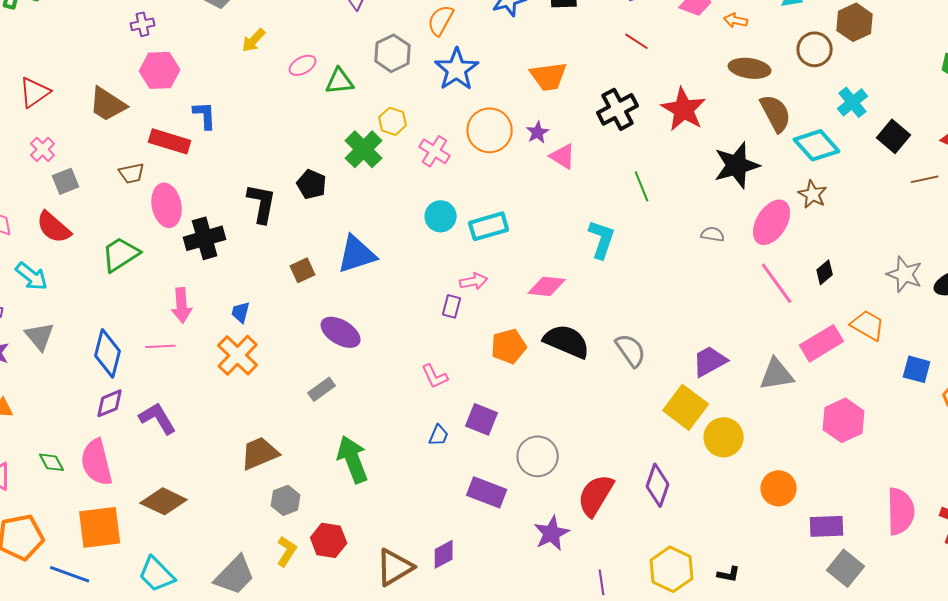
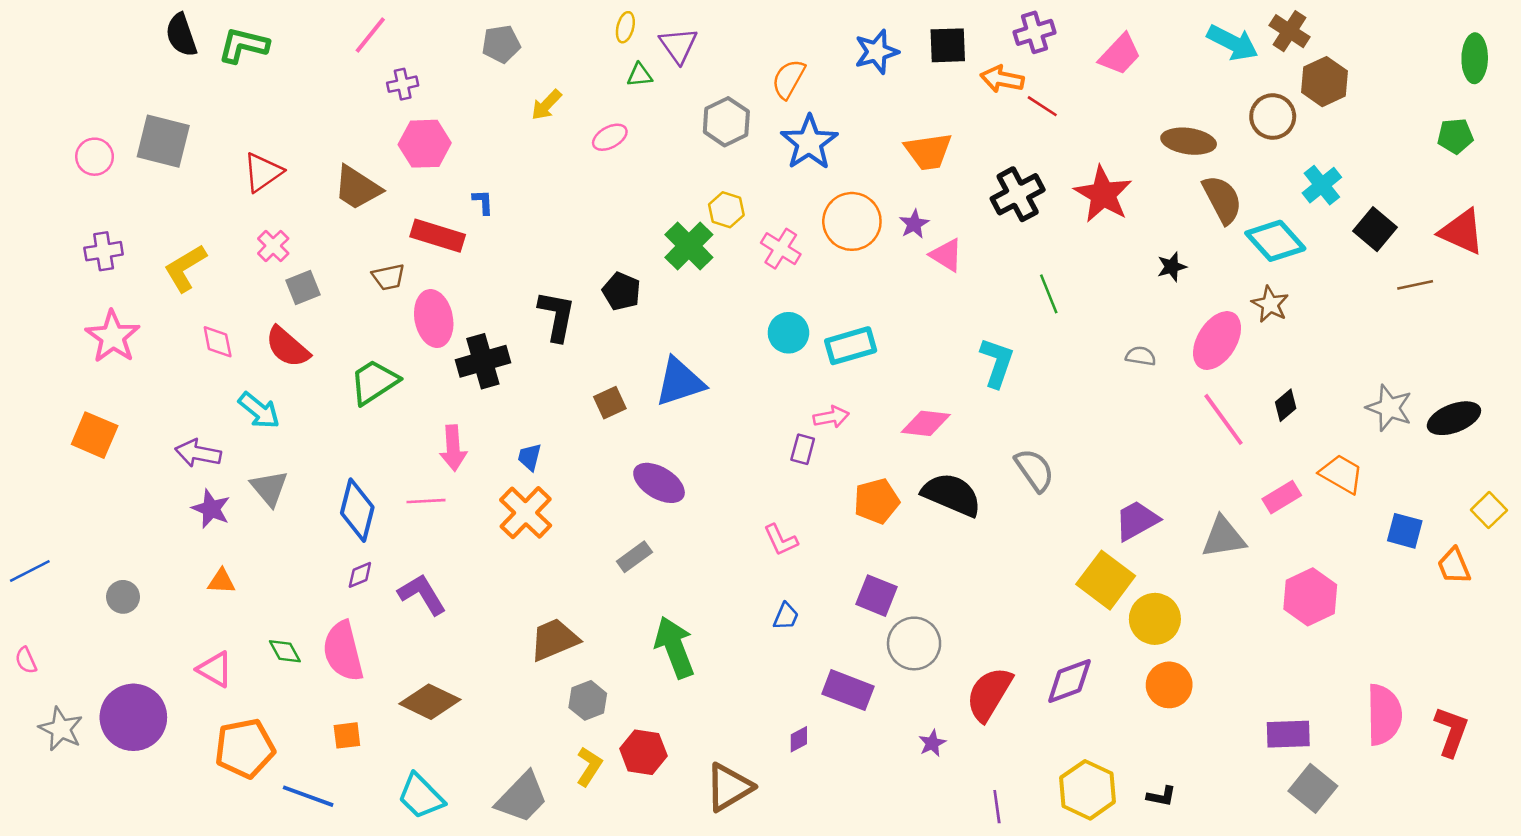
orange arrow: (736, 20) -> (1002, 79), moved, size x1.4
green triangle: (340, 81) -> (640, 75), moved, size x0.7
blue L-shape: (205, 115) -> (483, 202), size x0.7
black star: (737, 165) -> (1172, 267), size x0.5
pink rectangle: (822, 343) -> (1282, 497), size x0.7
gray semicircle: (631, 350) -> (1034, 470), moved
purple diamond: (110, 403) -> (360, 575), size x0.7
purple square: (482, 419) -> (877, 596), moved
purple diamond: (658, 485) -> (1069, 681), turned 51
orange circle: (779, 488) -> (1169, 685), moved
orange square: (100, 527) -> (347, 735), size x0.5
purple star: (552, 533) -> (932, 743), size x0.6
purple diamond: (444, 554) -> (799, 739), moved, size x0.7

